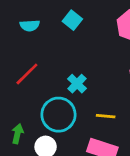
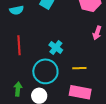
red line: (27, 74) -> (19, 45), turned -42

